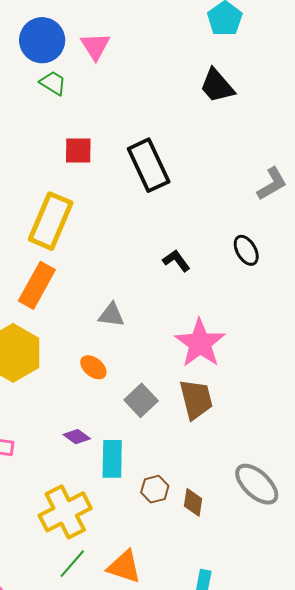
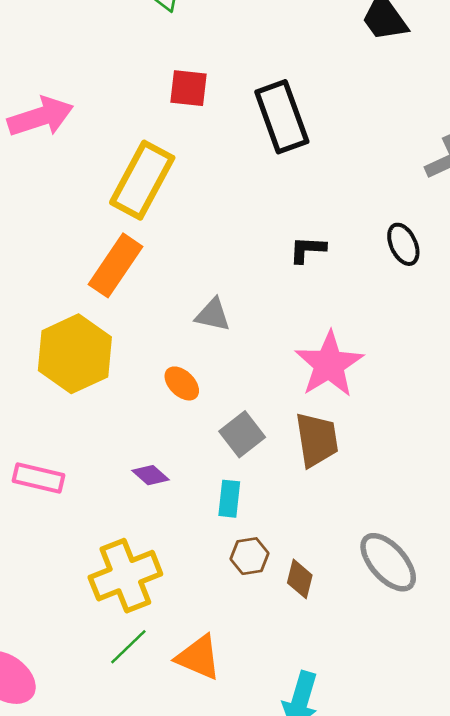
black L-shape: (176, 261) -> (308, 250), turned -56
cyan rectangle: (112, 459) -> (229, 499), moved, size x0.7

